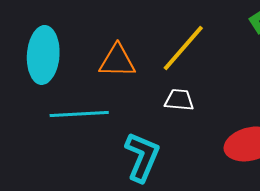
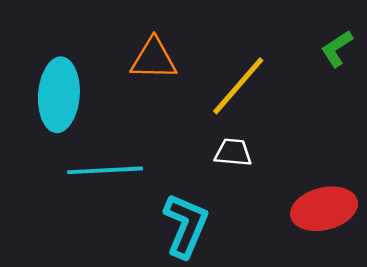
orange triangle: (117, 61) -> (154, 59), moved

